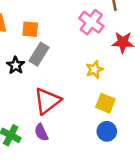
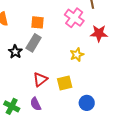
orange square: (30, 29) -> (37, 22), moved
red triangle: (47, 101) -> (40, 79), size x0.7
yellow square: (105, 103) -> (65, 83), moved, turned -35

